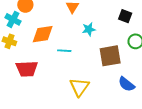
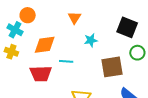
black square: (125, 16) -> (127, 27), size x1.5
red trapezoid: (27, 69) -> (41, 74), moved

